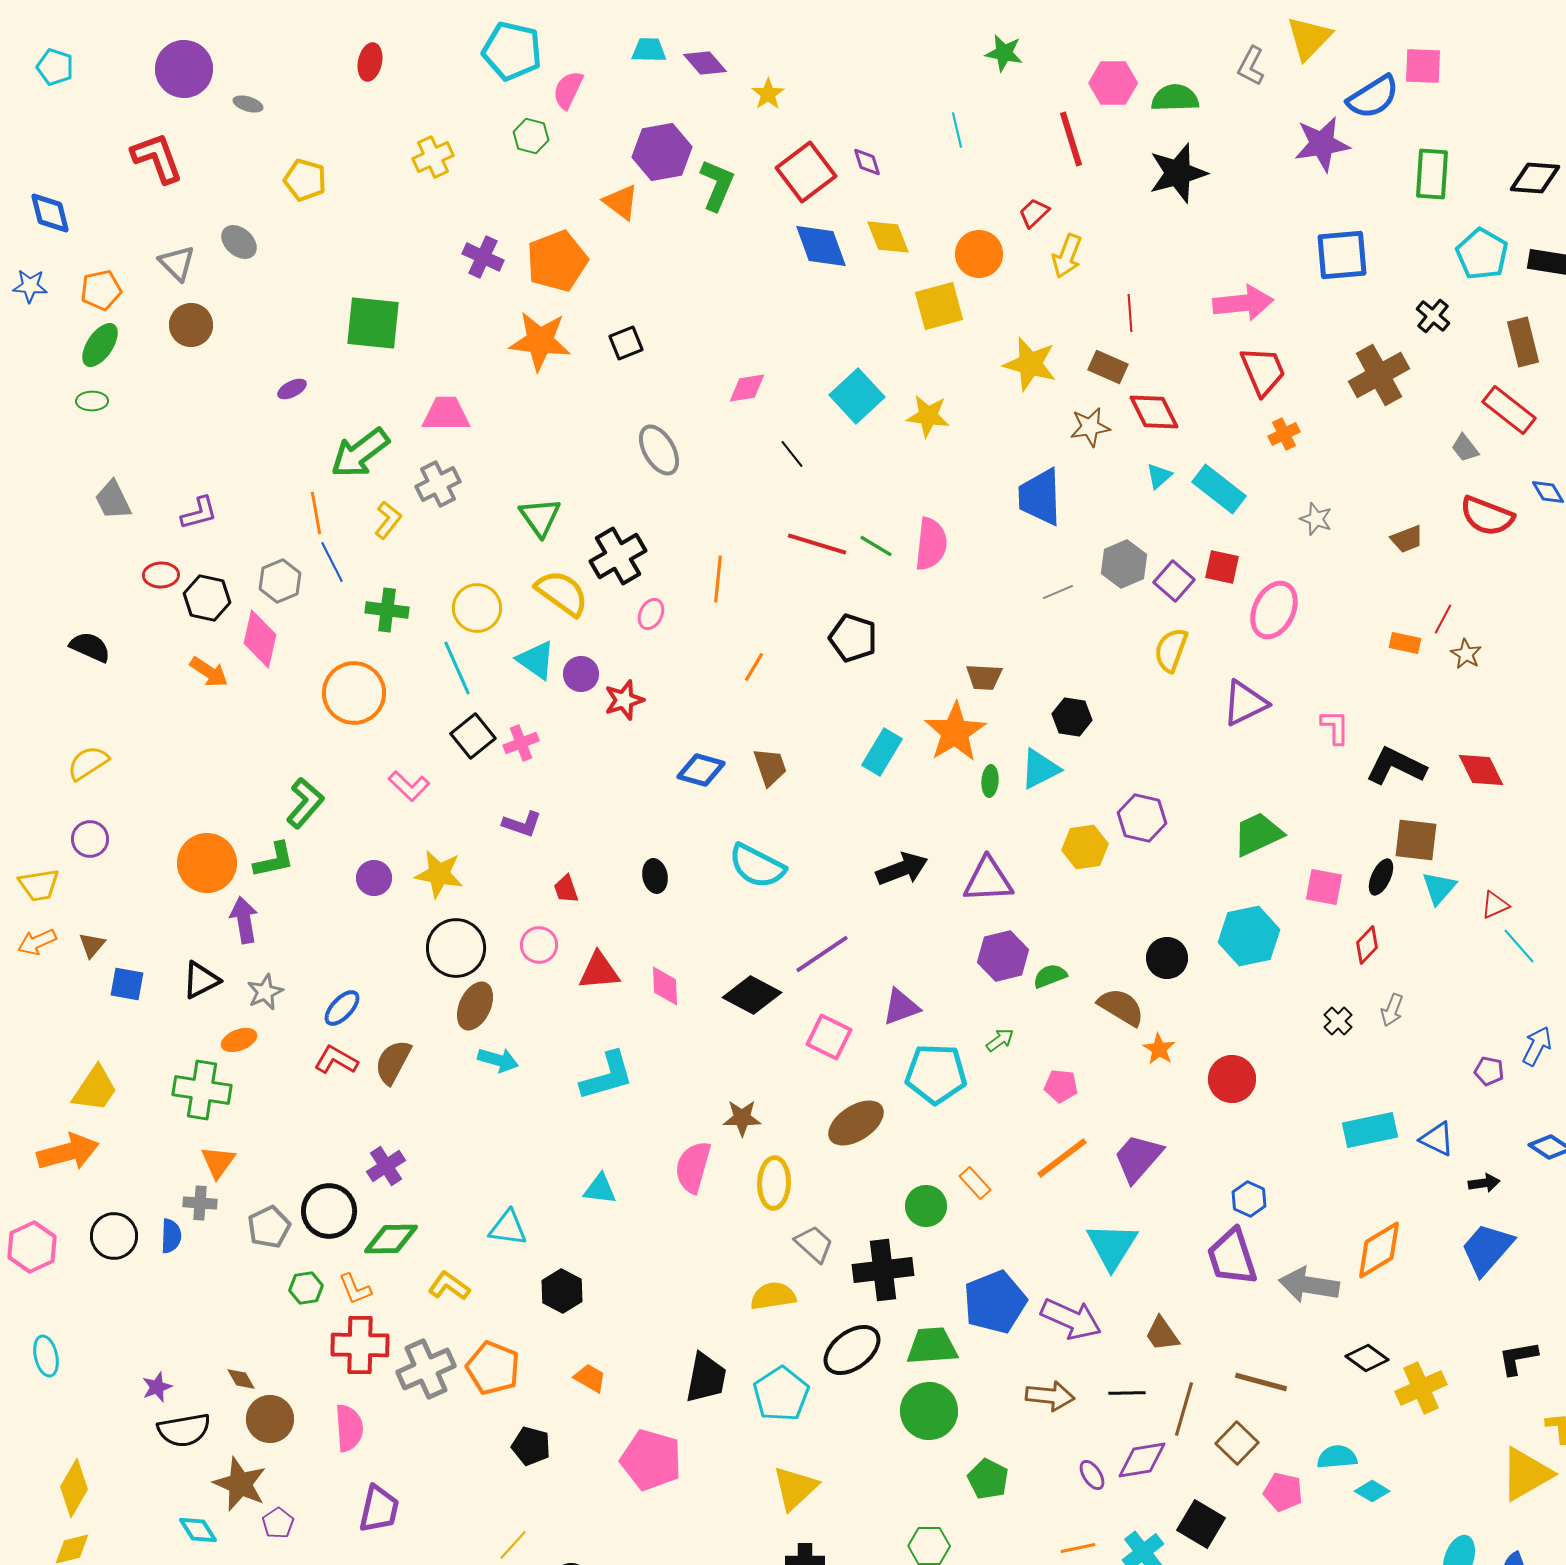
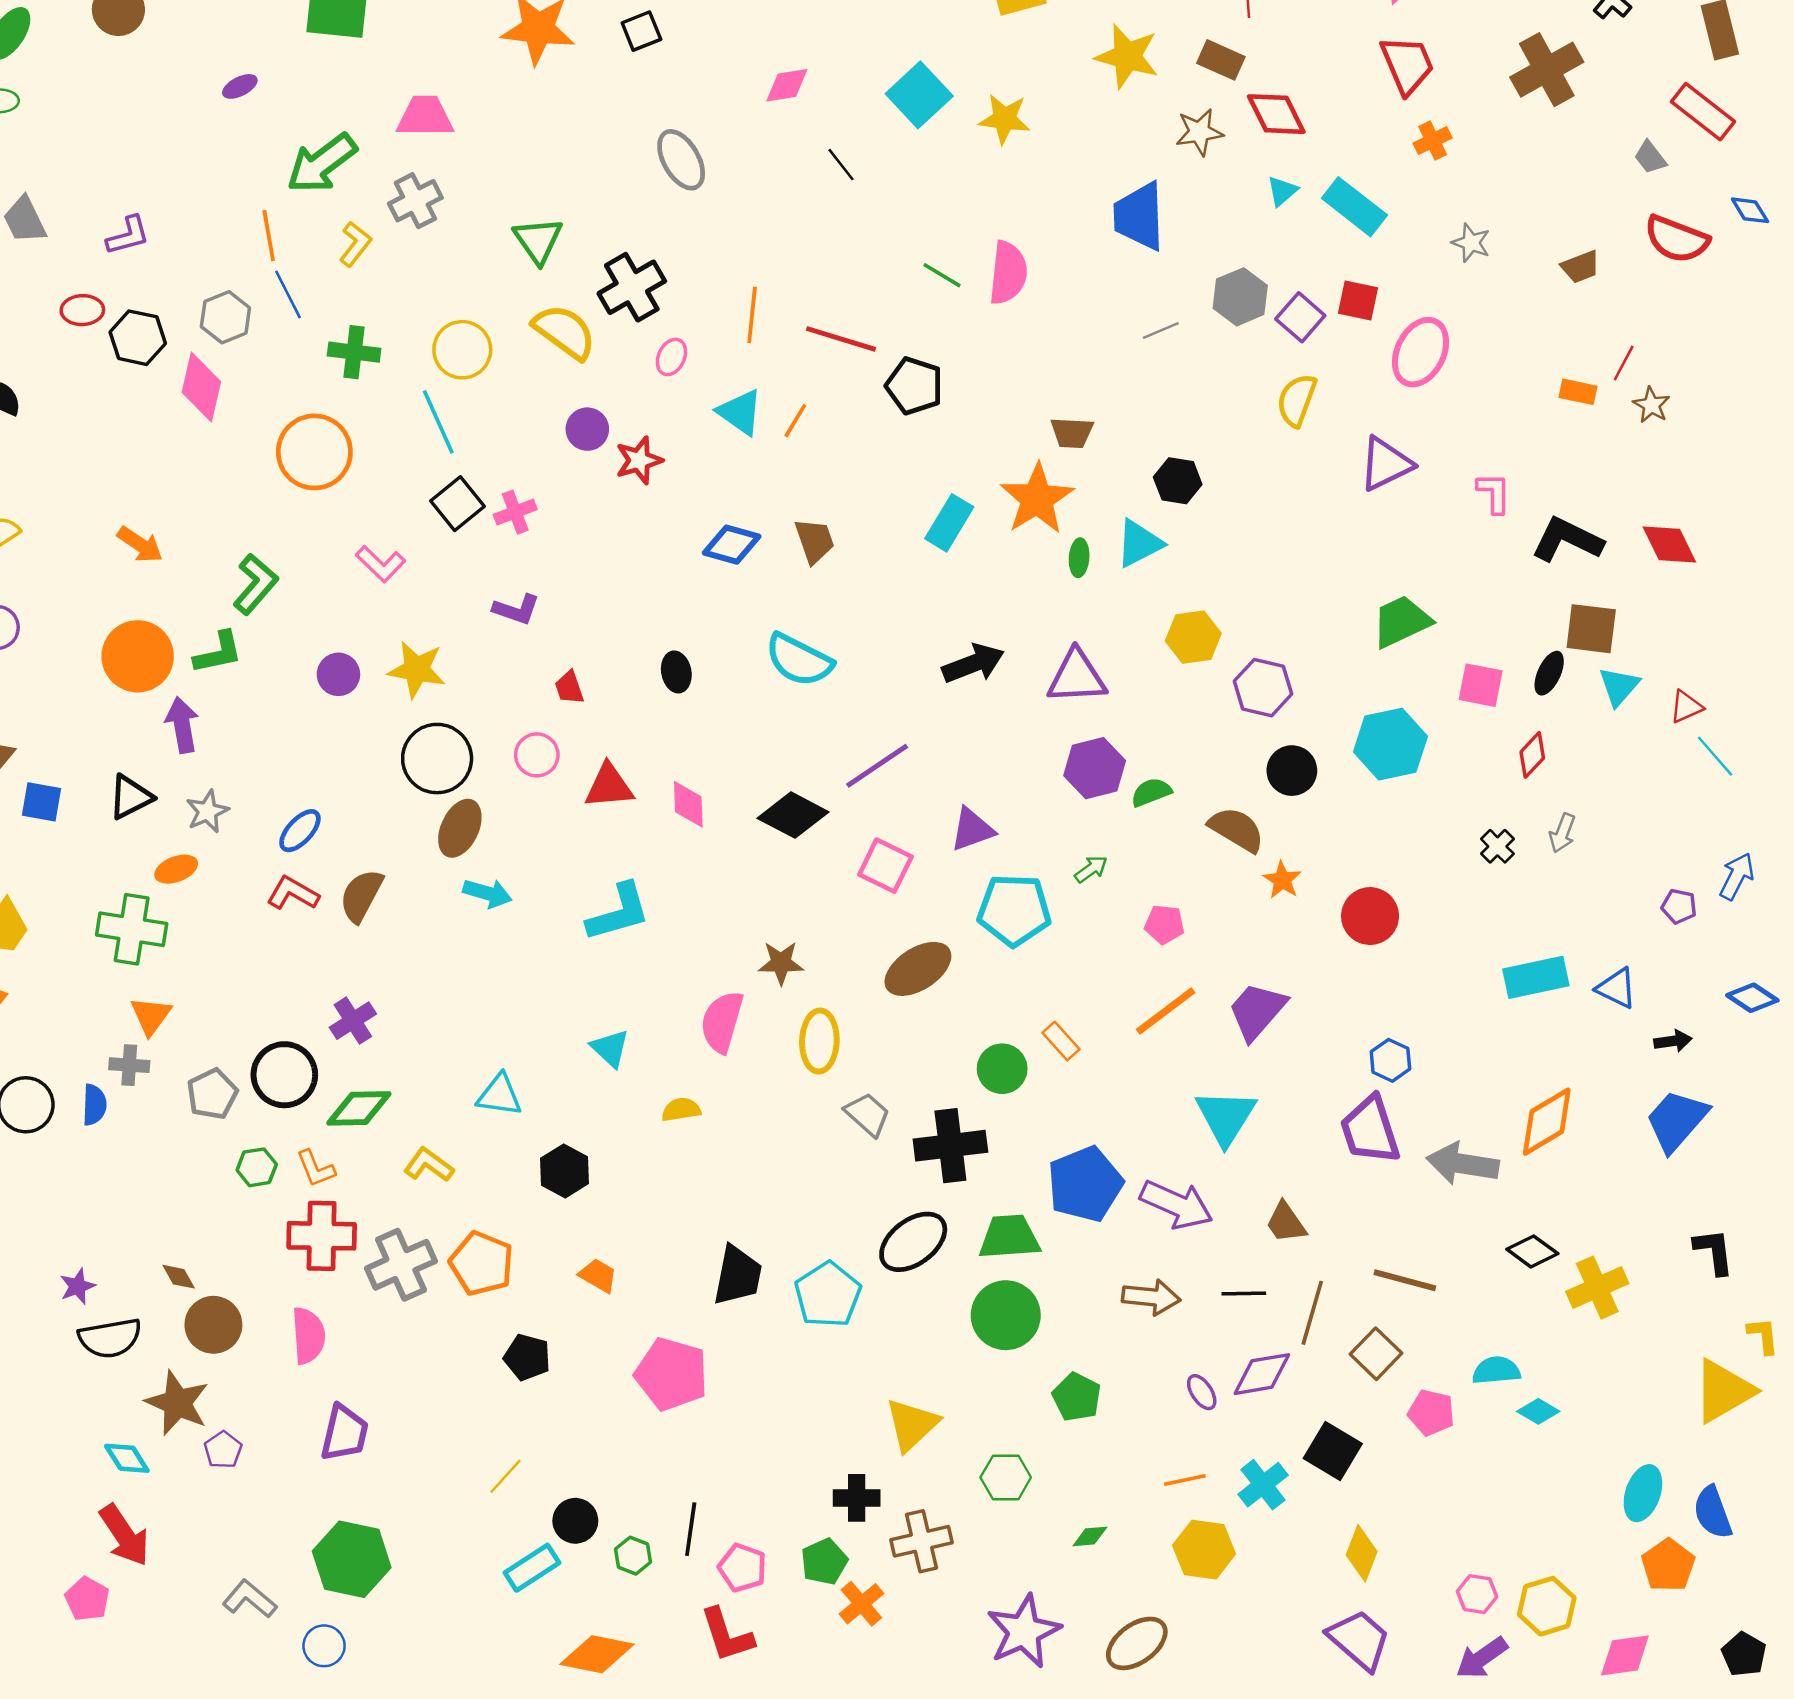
red line: (817, 544) -> (841, 339), moved
cyan triangle: (536, 660) -> (740, 412), moved
orange arrow: (209, 672) -> (140, 545), moved
purple hexagon: (1142, 818) -> (1263, 688), moved
cyan triangle: (600, 1189) -> (610, 1048), turned 36
yellow semicircle: (773, 1296) -> (681, 1110), moved, size x0.7
black L-shape: (1518, 1358) -> (1714, 1251), turned 93
yellow triangle: (795, 1488) -> (912, 1425), moved

